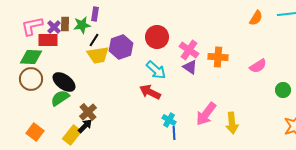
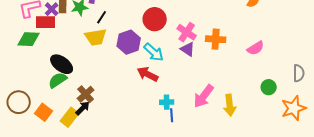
black line: (94, 40) -> (102, 17), moved
purple hexagon: (121, 47) -> (129, 42), moved
brown circle: (31, 79) -> (19, 102), moved
green circle: (283, 90) -> (269, 87), moved
cyan cross: (169, 120) -> (167, 102), turned -32
orange square: (35, 132) -> (44, 112), moved

